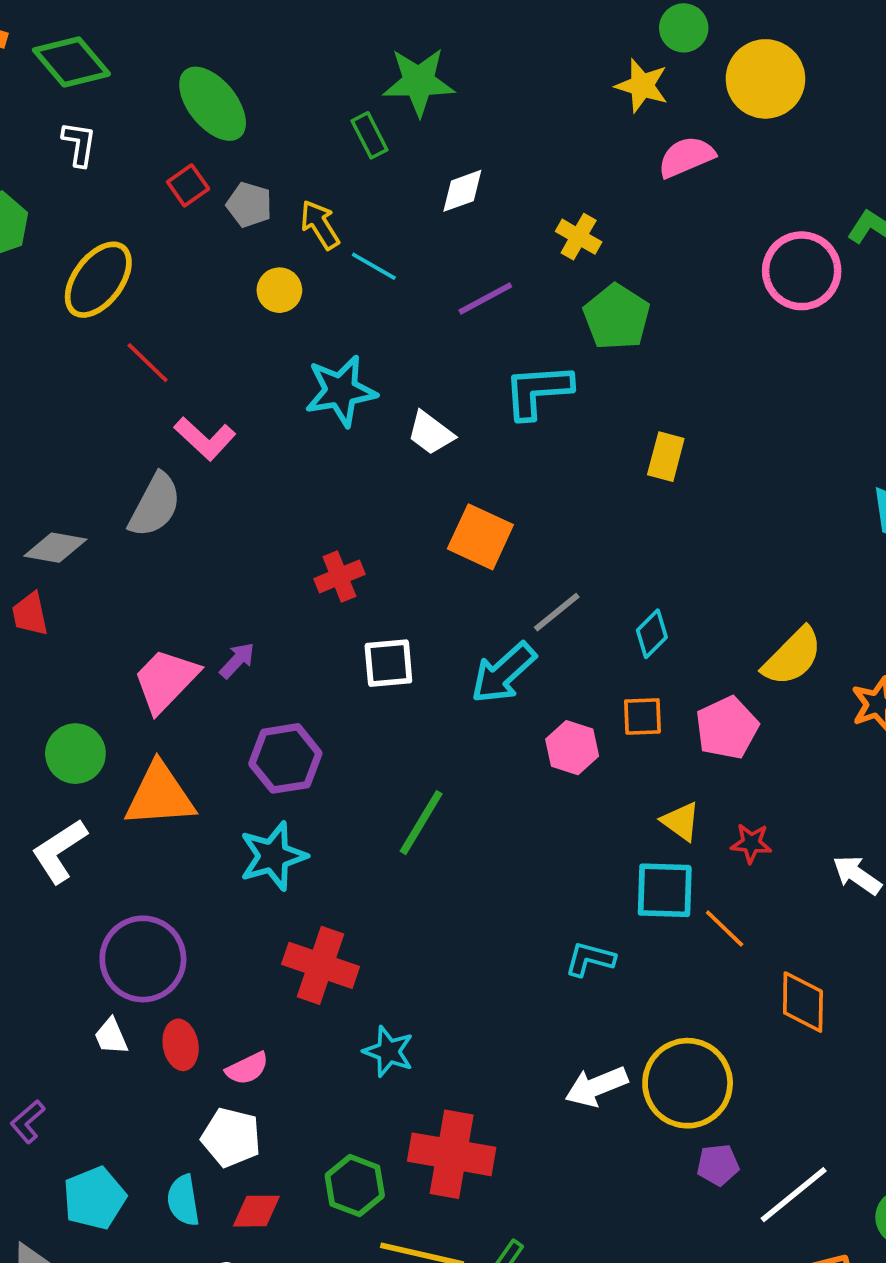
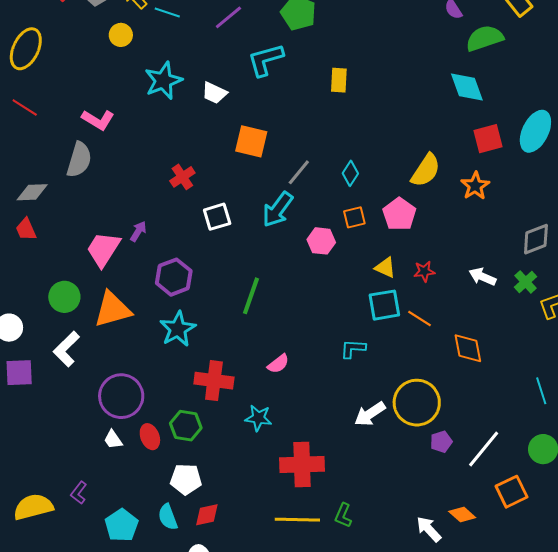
red line: (148, 363) -> (25, 107), moved
pink semicircle: (247, 1068) -> (278, 364), moved
green hexagon: (355, 1186) -> (186, 426), moved

